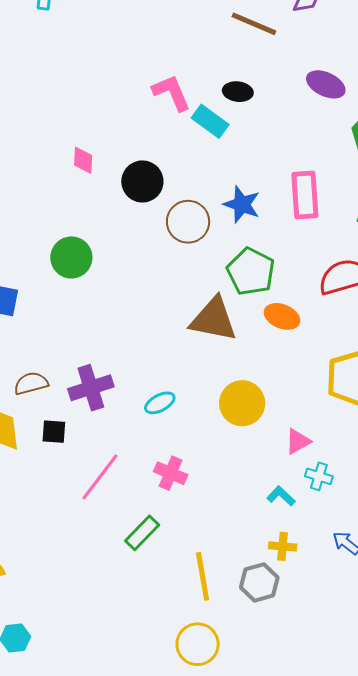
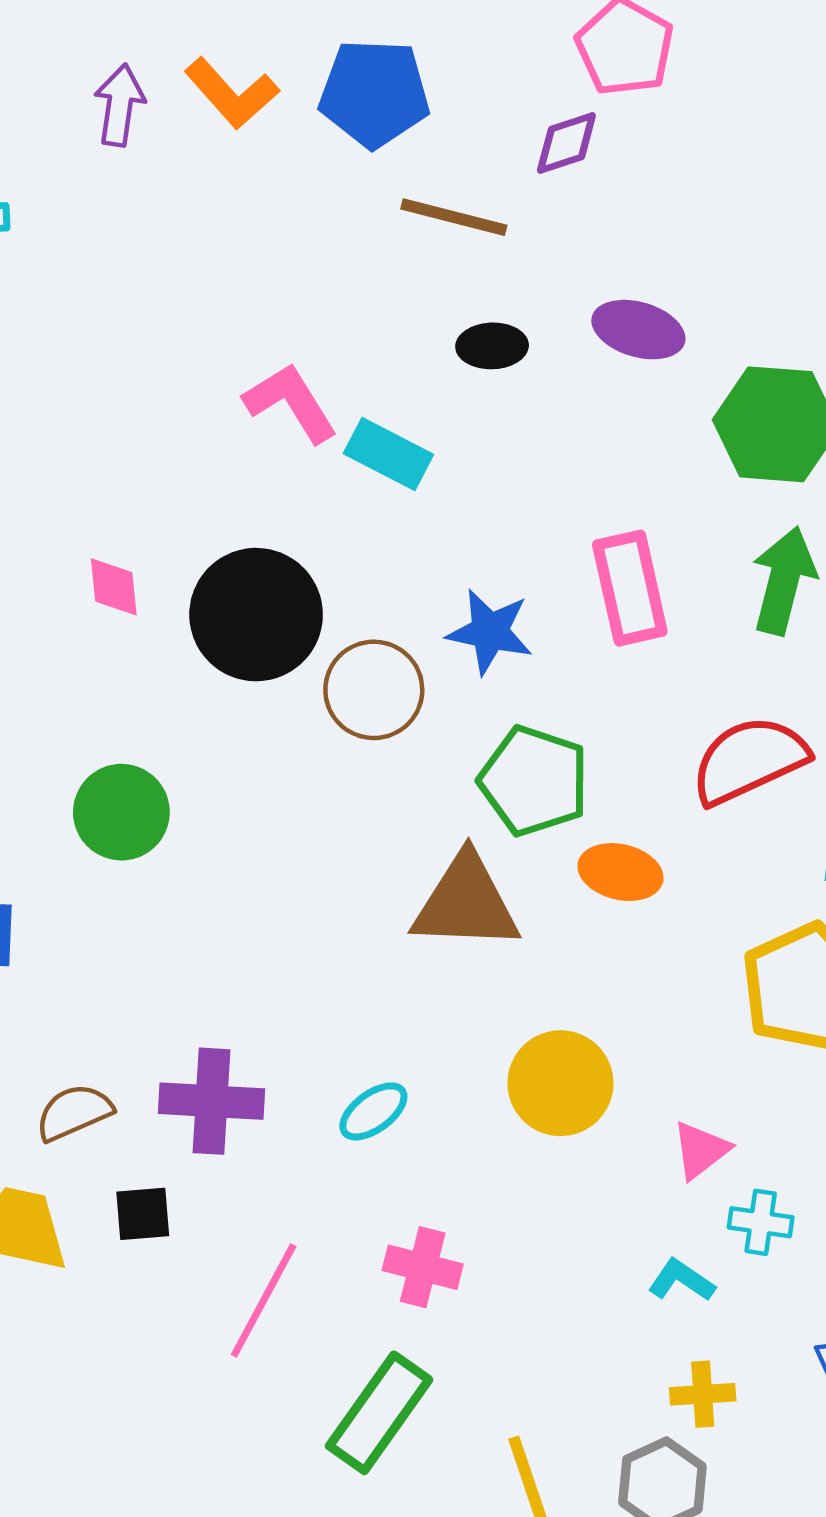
black ellipse: (238, 92) -> (492, 346), moved
black circle: (142, 181) -> (256, 615), size x1.4
purple cross: (91, 388) -> (211, 1101), turned 30
green rectangle: (142, 533) -> (379, 1413), size x1.4

